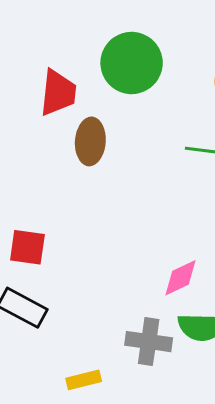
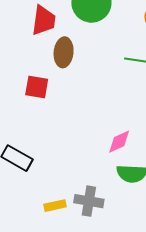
red square: (27, 247) -> (37, 87), moved
gray cross: (149, 342) -> (89, 201), moved

